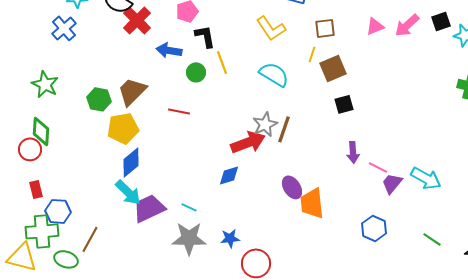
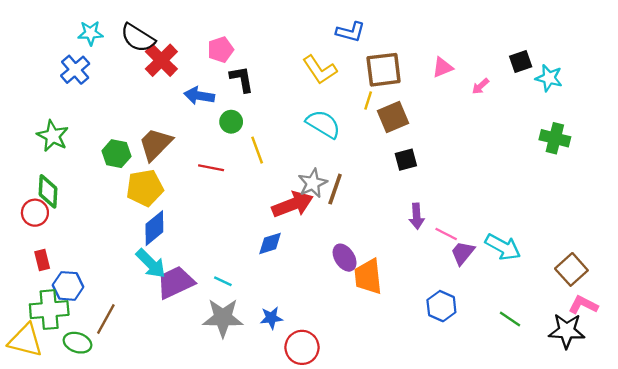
pink arrow: (407, 25) -> (480, 86), moved, size x0.6
brown square: (325, 28) -> (384, 70), size x1.5
yellow line: (222, 62) -> (257, 150), moved

